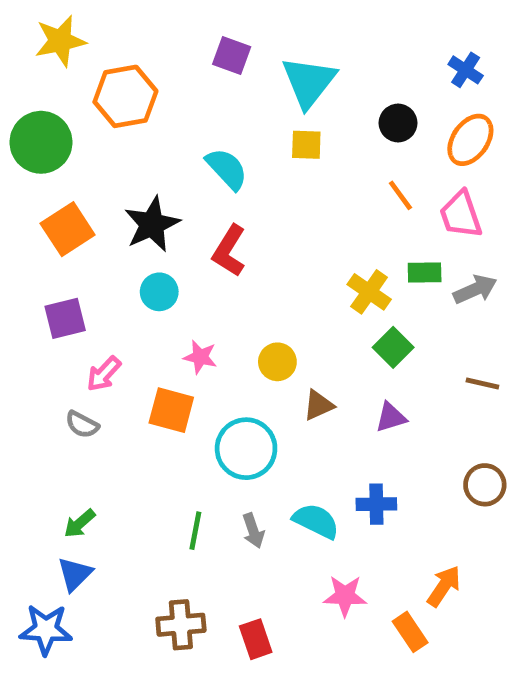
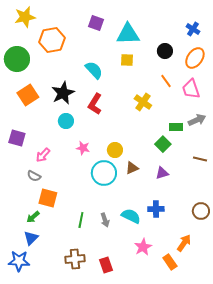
cyan triangle: (309, 82) -> (128, 34), turned 50
green rectangle: (425, 273) -> (176, 127), moved
yellow cross: (369, 292) -> (143, 102), moved
purple square: (65, 318) -> (17, 138), moved, turned 30
orange square: (171, 410) -> (48, 198), moved
cyan circle: (246, 449) -> (104, 173), moved
brown circle: (485, 485) -> (201, 211), moved
pink star: (345, 596) -> (143, 247), turned -30

